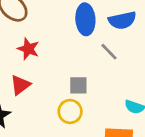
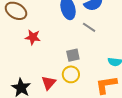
red triangle: (20, 85) -> (49, 83), moved

